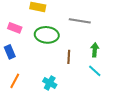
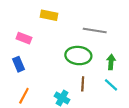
green ellipse: (47, 35) -> (78, 56), moved
brown line: (69, 57) -> (83, 84), moved

